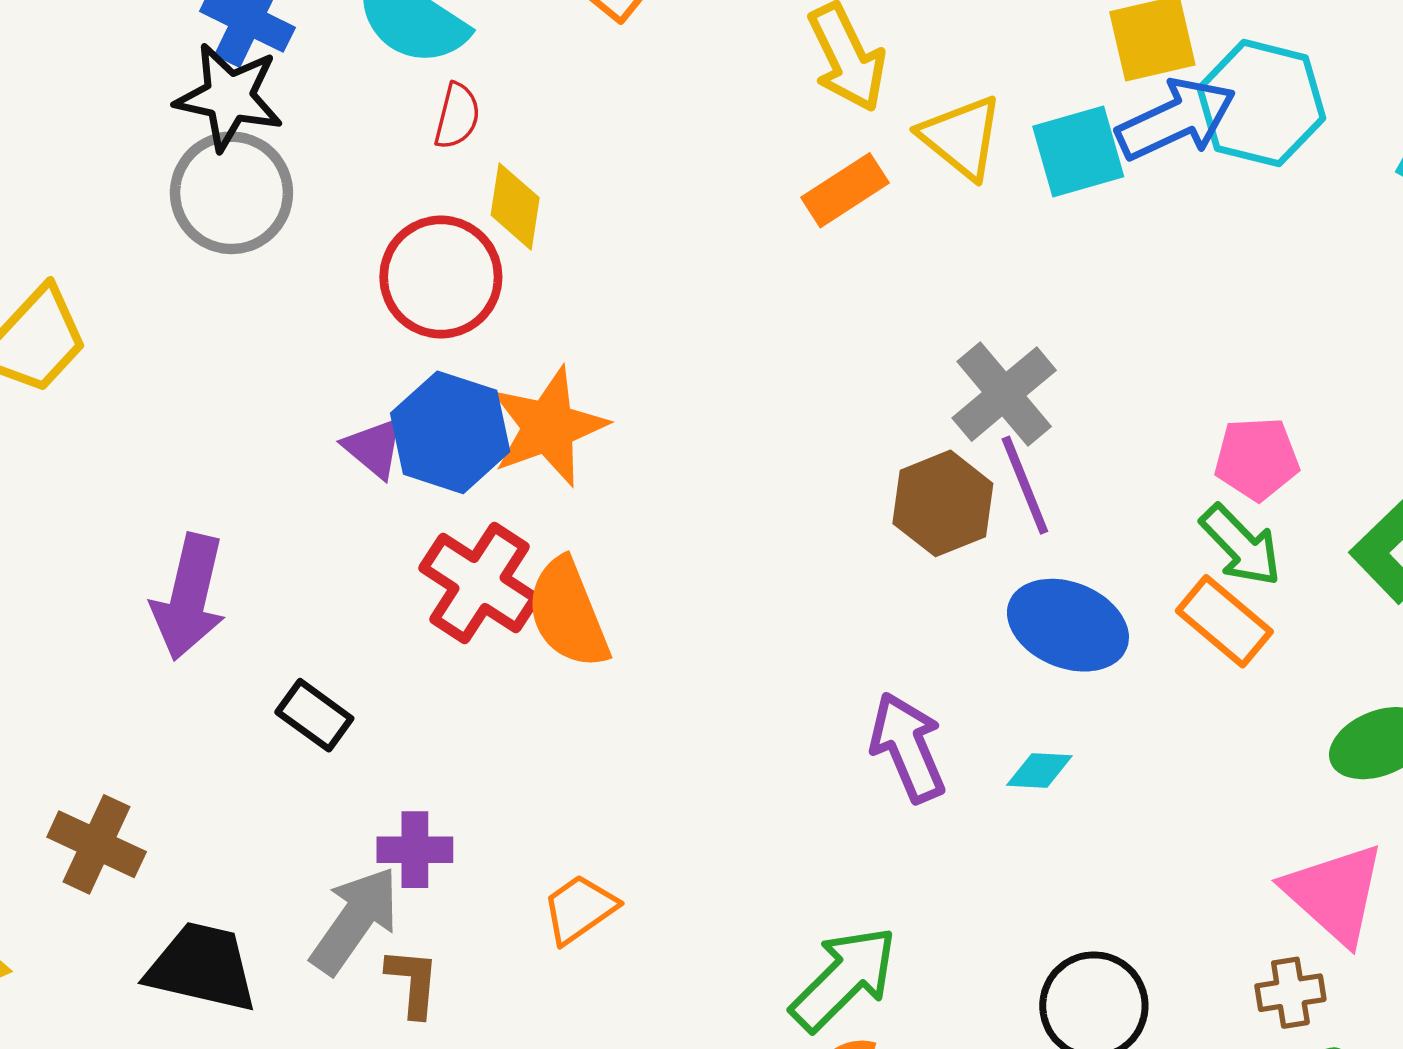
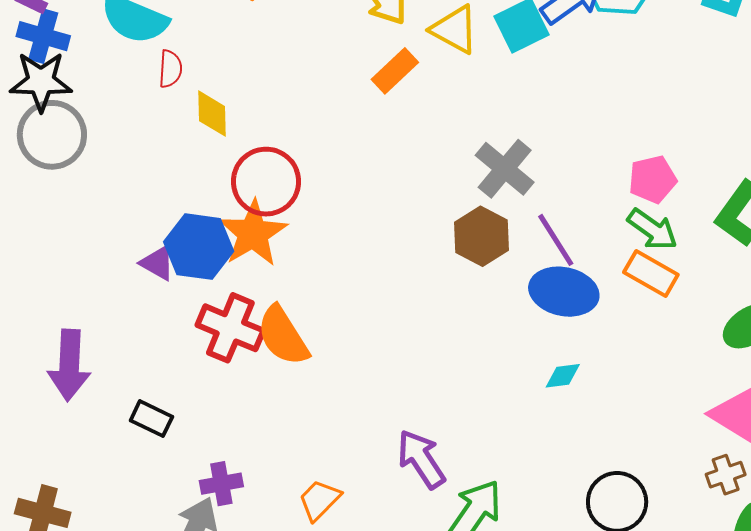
red circle: (441, 277) -> (266, 182), moved
purple line: (1025, 485) -> (556, 240), moved
purple arrow: (908, 747) -> (421, 459), moved

